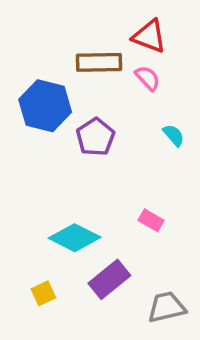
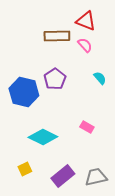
blue hexagon: (45, 106) -> (24, 92), moved
purple rectangle: (109, 279) -> (63, 176), moved

